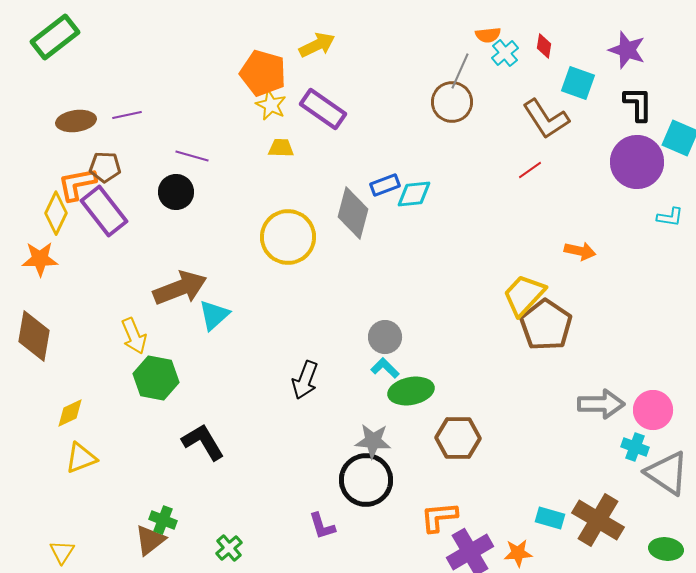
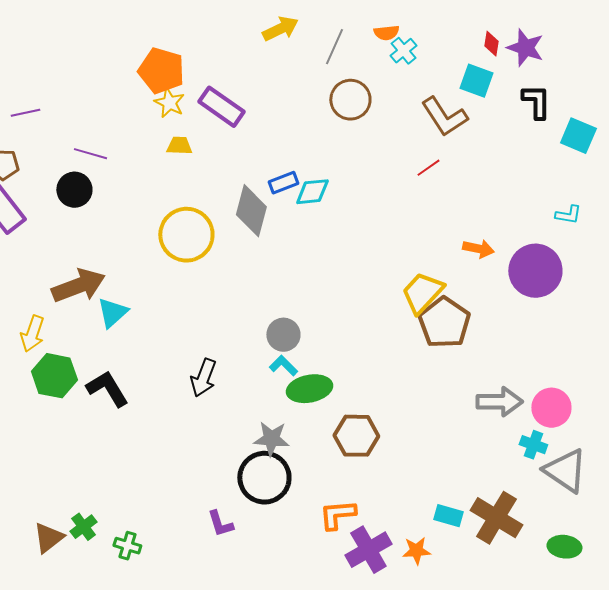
yellow arrow: (317, 45) -> (280, 29), moved
red diamond: (544, 46) -> (491, 44), moved
gray line: (460, 71) -> (334, 47), moved
purple circle: (637, 162) -> (535, 271), moved
yellow arrow: (134, 336) -> (32, 334), turned 42
black L-shape: (203, 442) -> (107, 389), moved
green cross: (163, 520) -> (83, 527), moved, turned 32
green cross: (229, 548) -> (127, 546), turned -32

